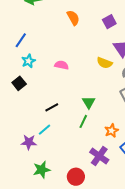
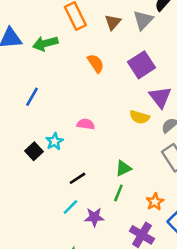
purple square: (109, 22) -> (142, 65), size x1.5
cyan star: (28, 61) -> (55, 141), moved
green triangle: (89, 102) -> (123, 168), turned 40
purple star: (29, 142) -> (94, 217), moved

